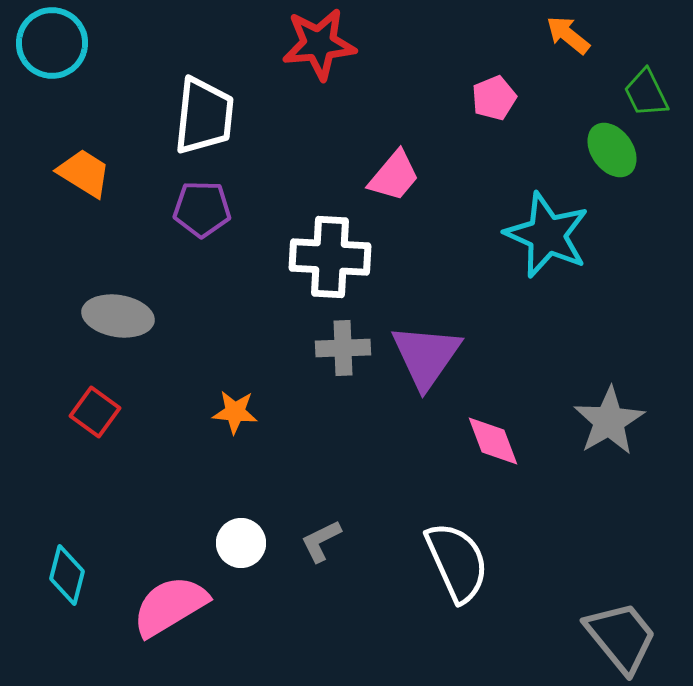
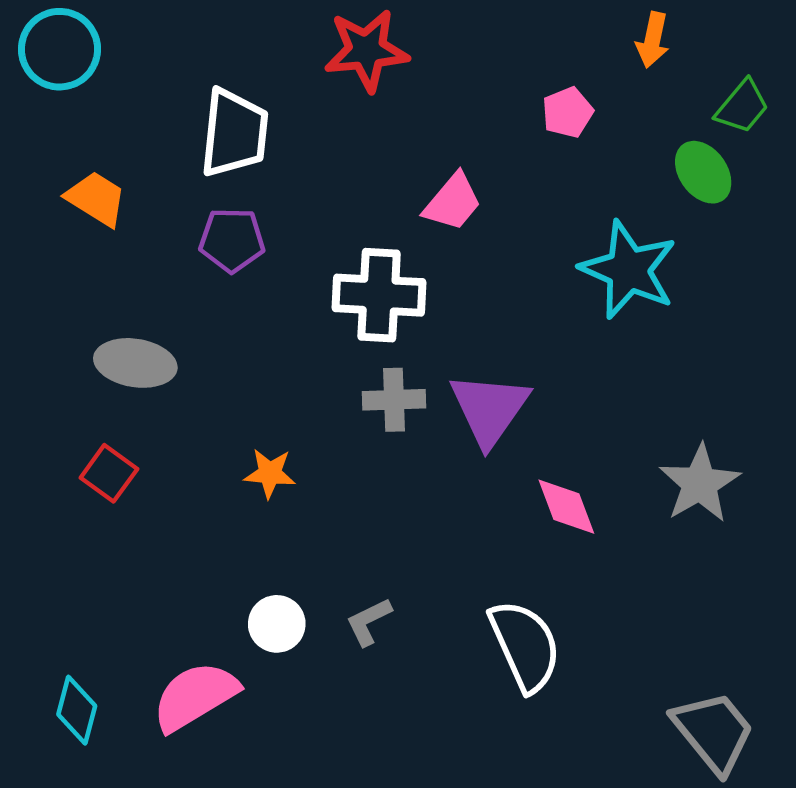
orange arrow: (568, 35) -> (653, 40), turned -117
green trapezoid: (646, 93) -> (742, 107), turned -114
cyan diamond: (67, 575) -> (77, 710), moved

